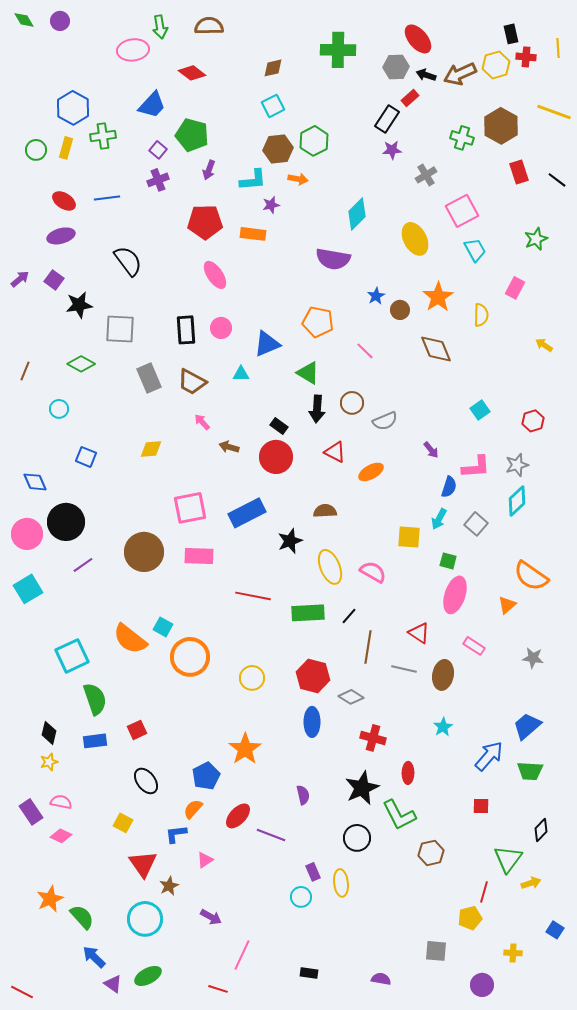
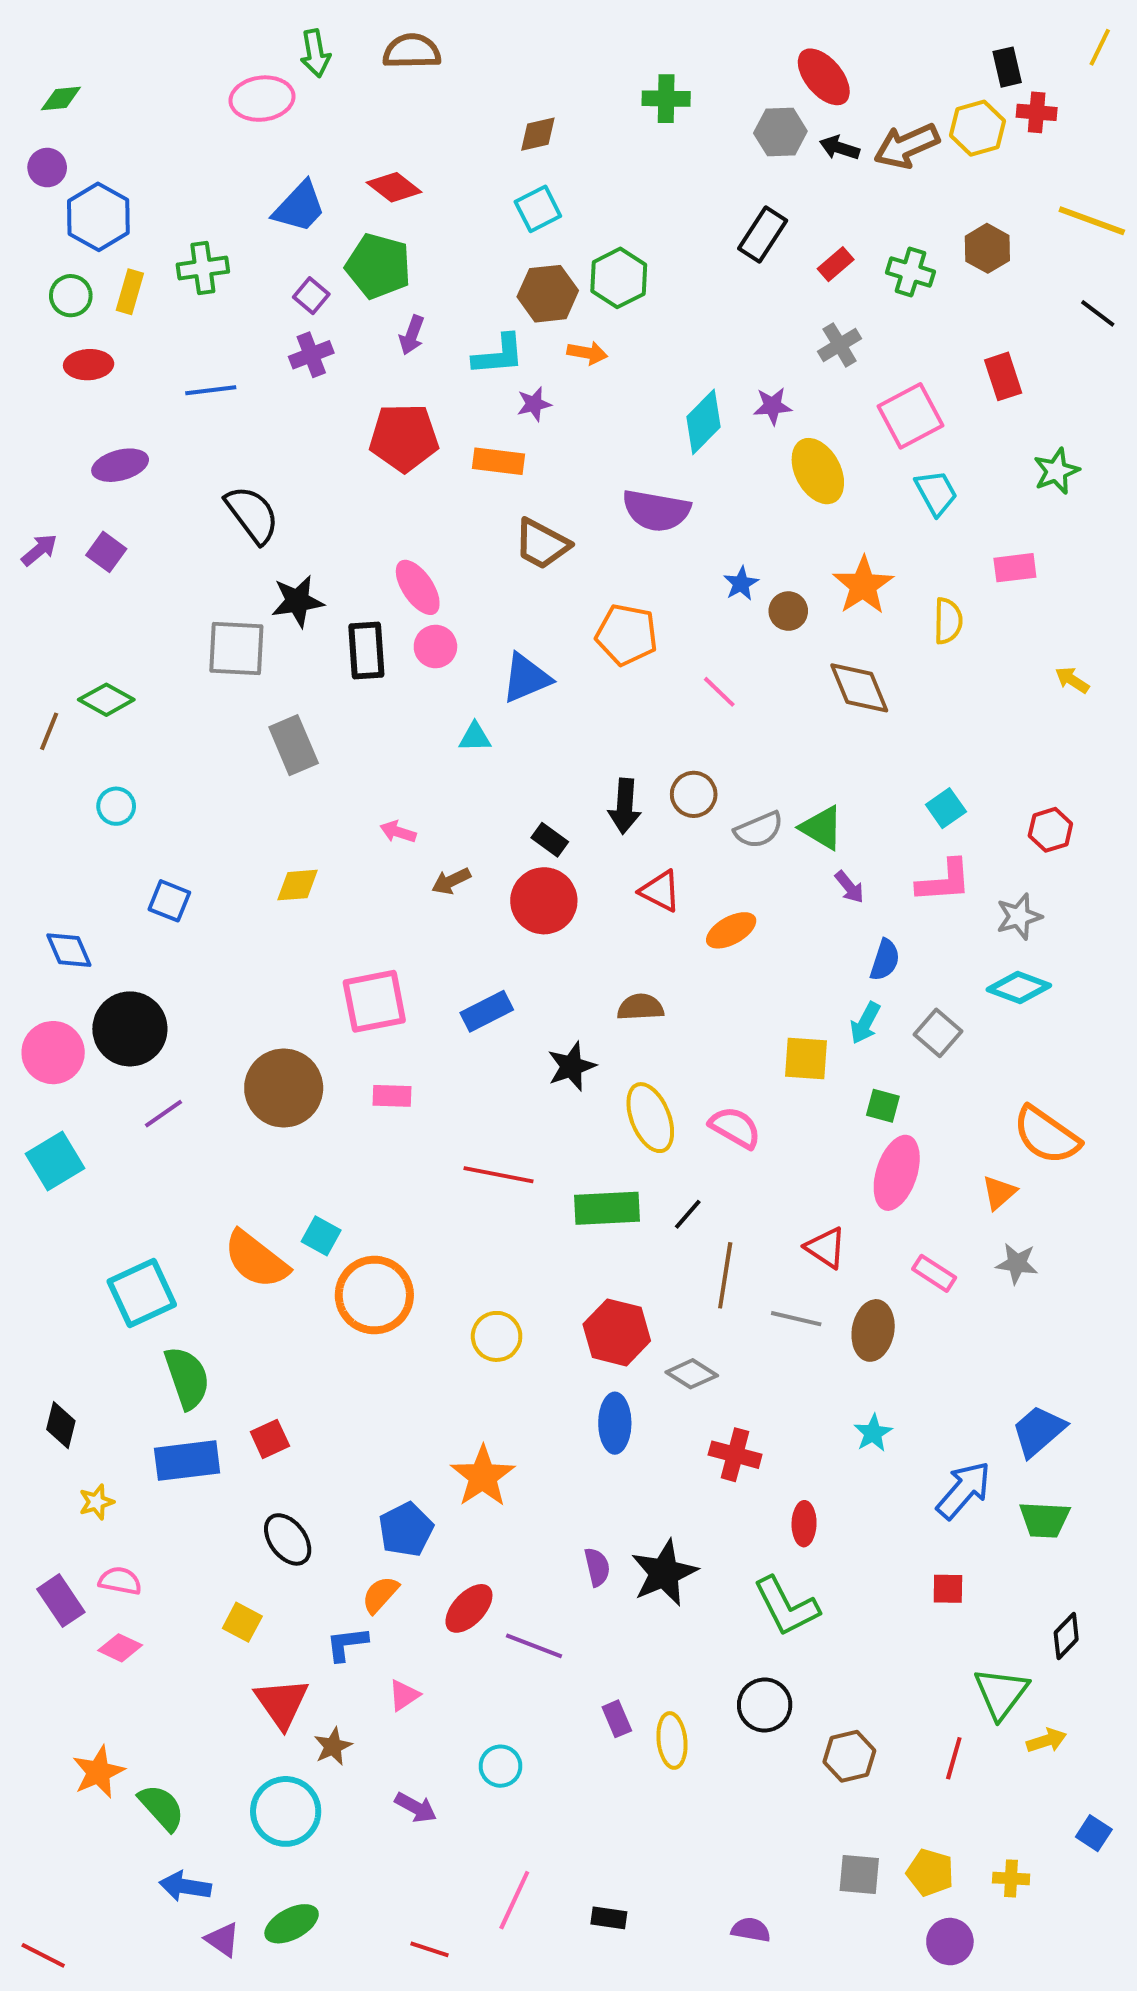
green diamond: (24, 20) -> (61, 99), moved, turned -65
purple circle: (60, 21) -> (47, 168), moved
yellow line: (558, 48) -> (1100, 47), moved, turned 30
green cross: (338, 50) -> (666, 99), size x0.7
red diamond: (192, 73) -> (394, 187), moved
red rectangle: (410, 98) -> (836, 264), moved
blue hexagon: (73, 108) -> (98, 217), moved
brown hexagon: (501, 126) -> (987, 248), size x0.7
purple star: (392, 150) -> (773, 406), moved
red rectangle: (519, 172) -> (1003, 376), moved
black line: (557, 180) -> (1098, 313), moved
red ellipse: (64, 201) -> (89, 365), moved, turned -35
pink ellipse: (215, 275) -> (418, 587), moved
pink rectangle: (515, 288) -> (1015, 568), turned 55
black star: (79, 305) -> (297, 601), moved
green diamond: (81, 364) -> (106, 700), moved
green triangle: (308, 373) -> (822, 828), moved
brown trapezoid: (192, 382) -> (542, 544), moved
pink arrow: (202, 422) -> (398, 832), turned -30
brown arrow: (229, 447) -> (451, 881), turned -42
pink L-shape: (476, 467) -> (944, 881), moved
cyan diamond: (517, 501) -> (1019, 988), turned 64
blue rectangle: (247, 513) -> (487, 1011), size x0.7
pink rectangle: (199, 556) -> (392, 1096), size x0.7
gray star: (533, 658) -> (1017, 1263), moved
black diamond: (49, 733) -> (61, 1425), moved
blue rectangle: (95, 741) -> (187, 1461), size x1.4
black star: (362, 788) -> (664, 1573), moved
black circle: (357, 838) -> (765, 1705), moved
brown hexagon: (431, 853) -> (849, 1756), moved
cyan circle: (301, 897) -> (500, 1766), moved
yellow pentagon: (470, 918) -> (930, 1873), moved, turned 30
pink line: (242, 955) -> (514, 1900), moved
blue arrow: (94, 957) -> (185, 1886), turned -35

